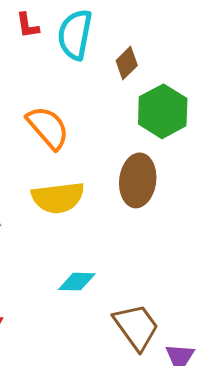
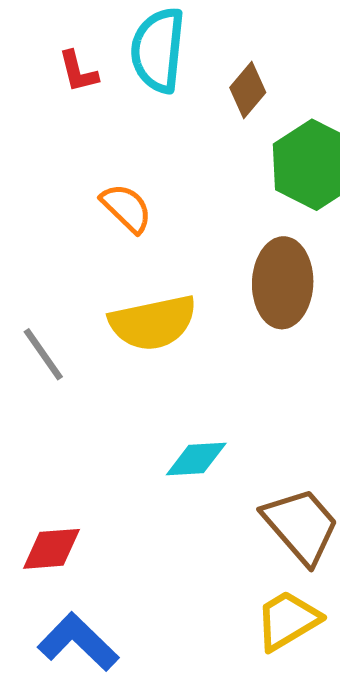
red L-shape: (28, 25) -> (78, 72), moved
orange semicircle: (48, 128) -> (126, 208), size x0.7

